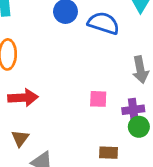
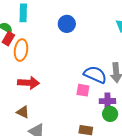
blue semicircle: (103, 23) -> (95, 75), moved
brown triangle: (20, 138) -> (23, 112), turned -48

